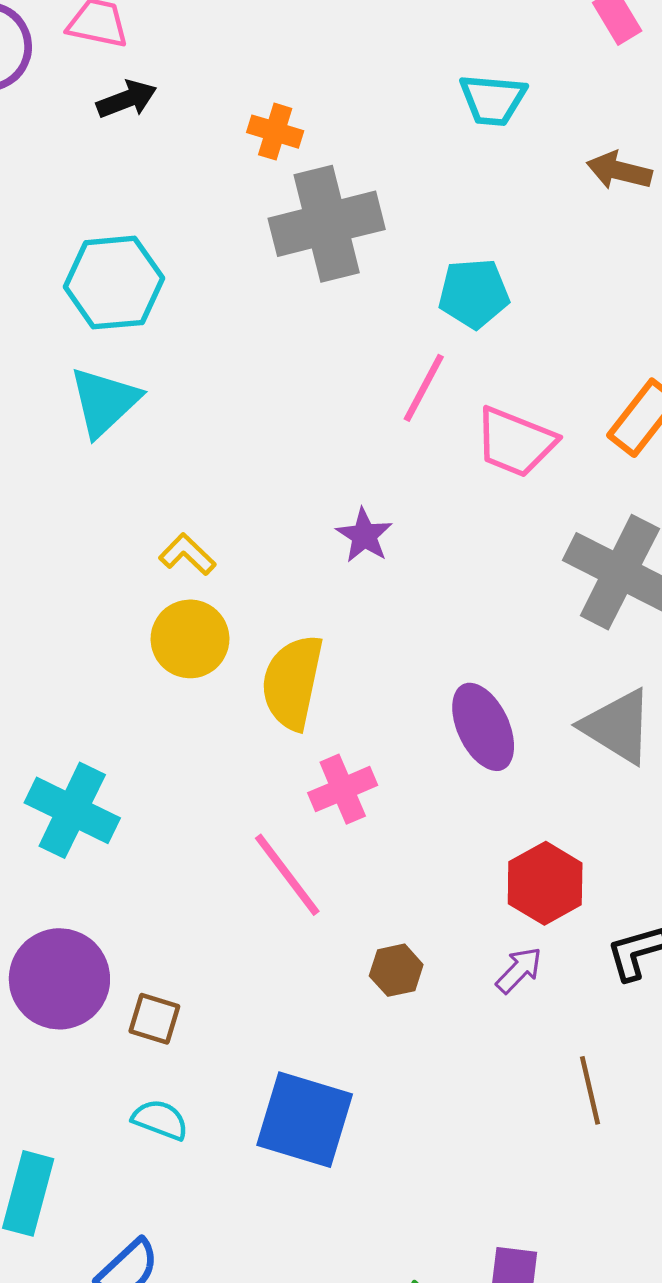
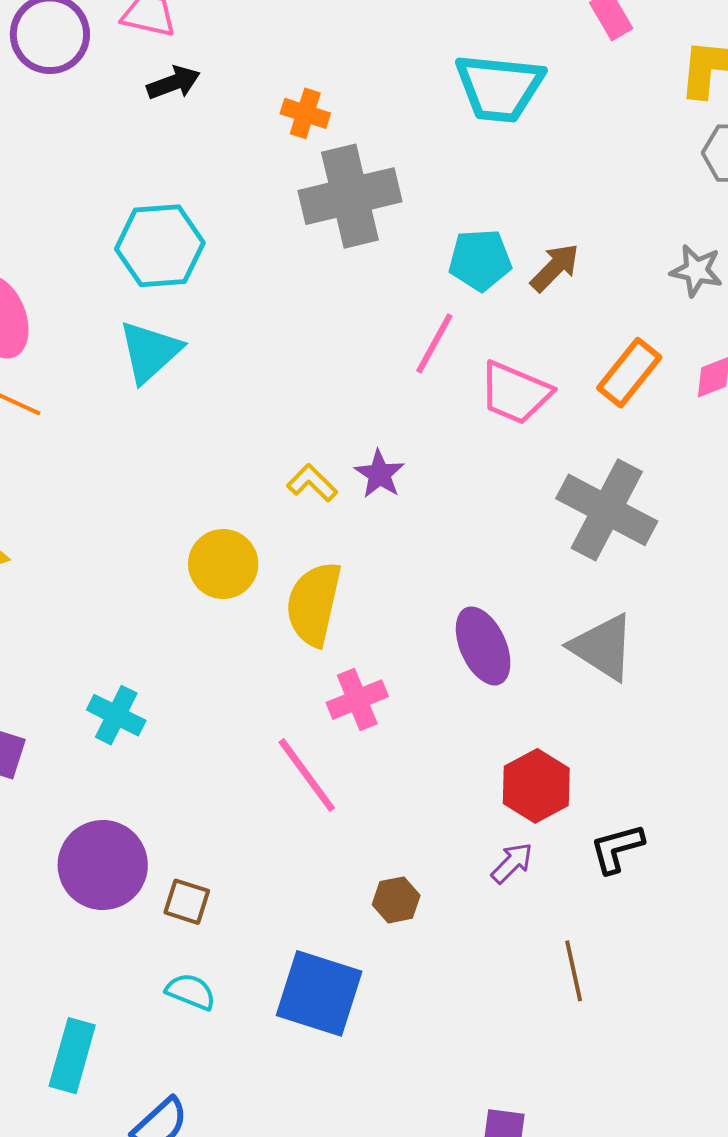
cyan trapezoid: (493, 100) -> (499, 88), size x1.5
brown arrow: (619, 171) -> (555, 268), moved, turned 120
yellow L-shape: (187, 554) -> (312, 483), moved
cyan cross: (72, 810) -> (116, 715), size x0.7
brown hexagon: (396, 970) -> (396, 900), moved

